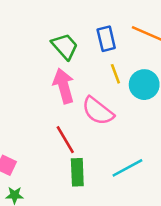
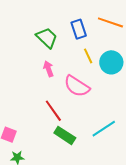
pink arrow: (64, 86) -> (48, 69), size x0.6
green rectangle: (77, 172) -> (65, 135), turned -50

